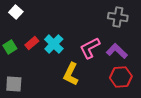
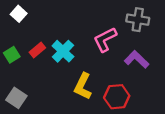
pink L-shape: (90, 48) -> (105, 39), moved
red hexagon: (121, 77) -> (117, 97), moved
gray square: (14, 84) -> (16, 98), turned 30

